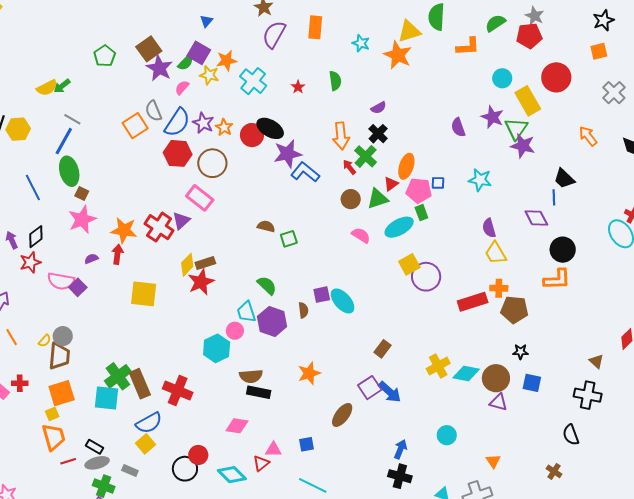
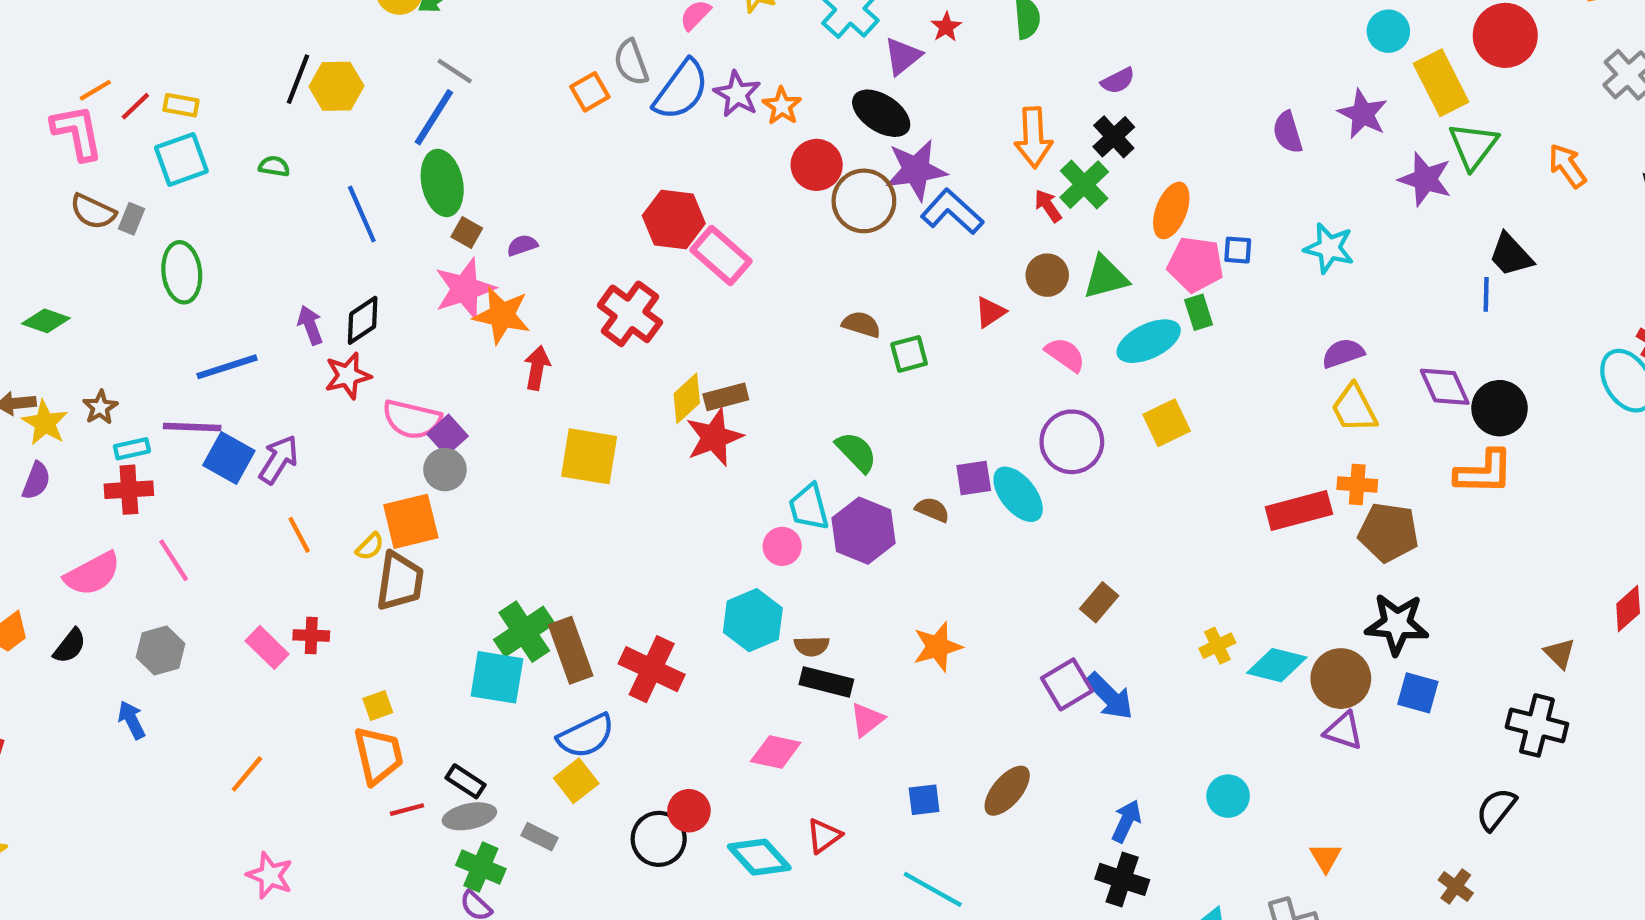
orange square: (135, 126) -> (590, 92), size x0.7
green triangle: (516, 129) -> (1473, 146), moved
red circle: (252, 135) -> (817, 165), moved
red hexagon: (178, 153) -> (674, 219), moved
brown circle: (212, 163) -> (864, 201), moved
red triangle: (391, 184) -> (990, 312), moved
purple diamond: (536, 218) -> (1445, 387), moved
purple triangle: (181, 221) -> (903, 56), moved
purple semicircle: (489, 228) -> (1343, 353), turned 84
orange star: (124, 230) -> (502, 315), moved
purple semicircle: (91, 259) -> (522, 245), moved
purple circle: (426, 277) -> (1072, 442), moved
brown semicircle: (303, 310) -> (932, 510), turned -63
gray circle: (63, 336) -> (445, 470), moved
cyan hexagon: (217, 348) -> (753, 620), moved
black star: (521, 352) -> (1397, 624), size x1.8
yellow cross: (438, 366) -> (1217, 646), size x0.7
brown semicircle: (251, 376) -> (812, 646), size x0.7
orange square: (62, 393) -> (411, 521), moved
brown ellipse: (342, 415) -> (1007, 791), moved
black semicircle: (571, 435) -> (1496, 809), turned 55
pink triangle: (273, 450) -> (867, 720), moved, turned -42

